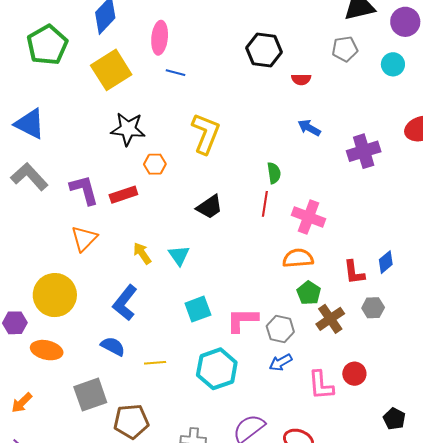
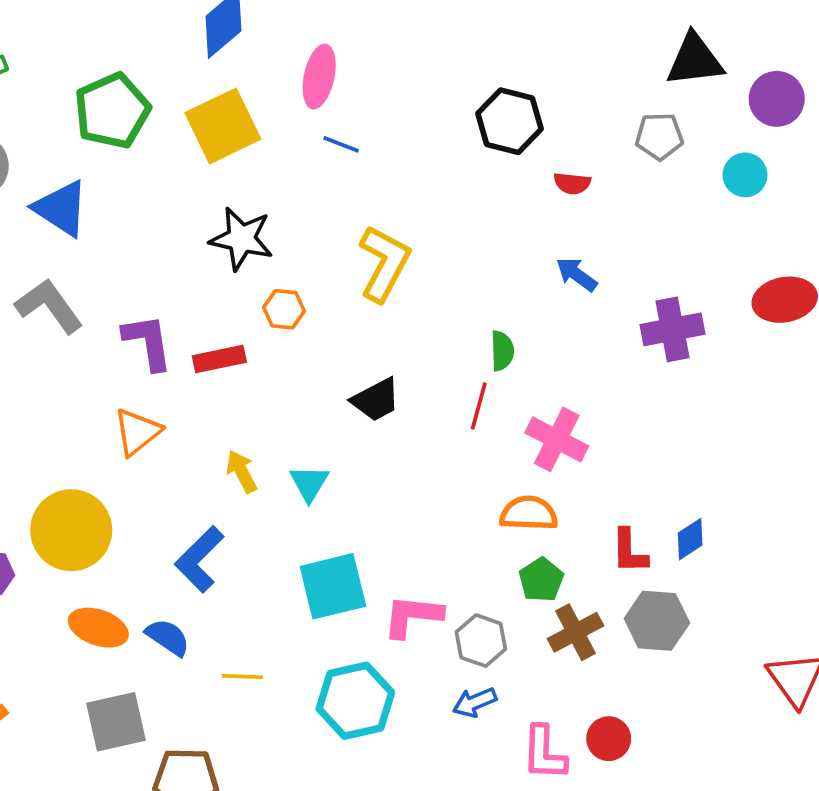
green pentagon: (47, 45) -> (112, 111), moved
gray hexagon: (373, 308) -> (657, 621), size x1.5
cyan square: (198, 309) -> (333, 586), size x1.4
orange ellipse: (47, 350) -> (98, 628), moved

